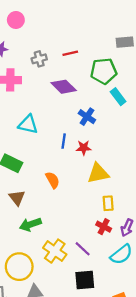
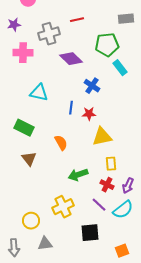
red line: (70, 53) -> (77, 20), moved
gray cross: (39, 59) -> (49, 34), size x1.5
green arrow: (30, 224) -> (78, 175), moved
purple line: (83, 249) -> (99, 205), moved
yellow cross: (55, 251) -> (63, 207), turned 30
yellow circle: (19, 267) -> (31, 221), size x0.7

